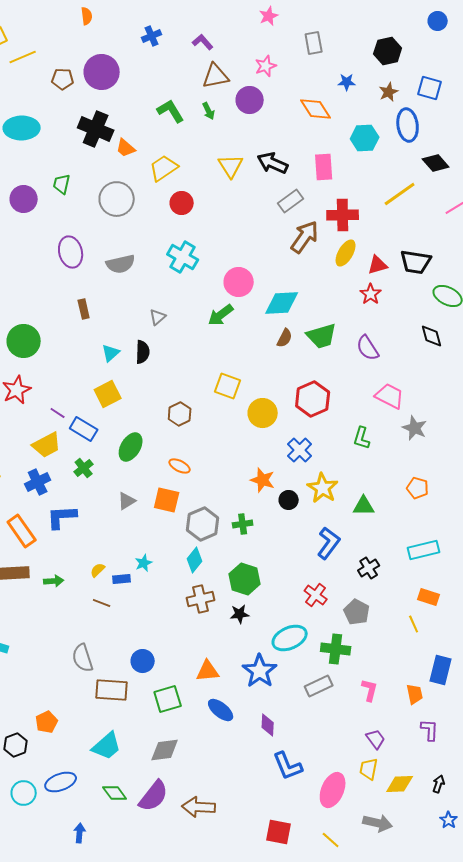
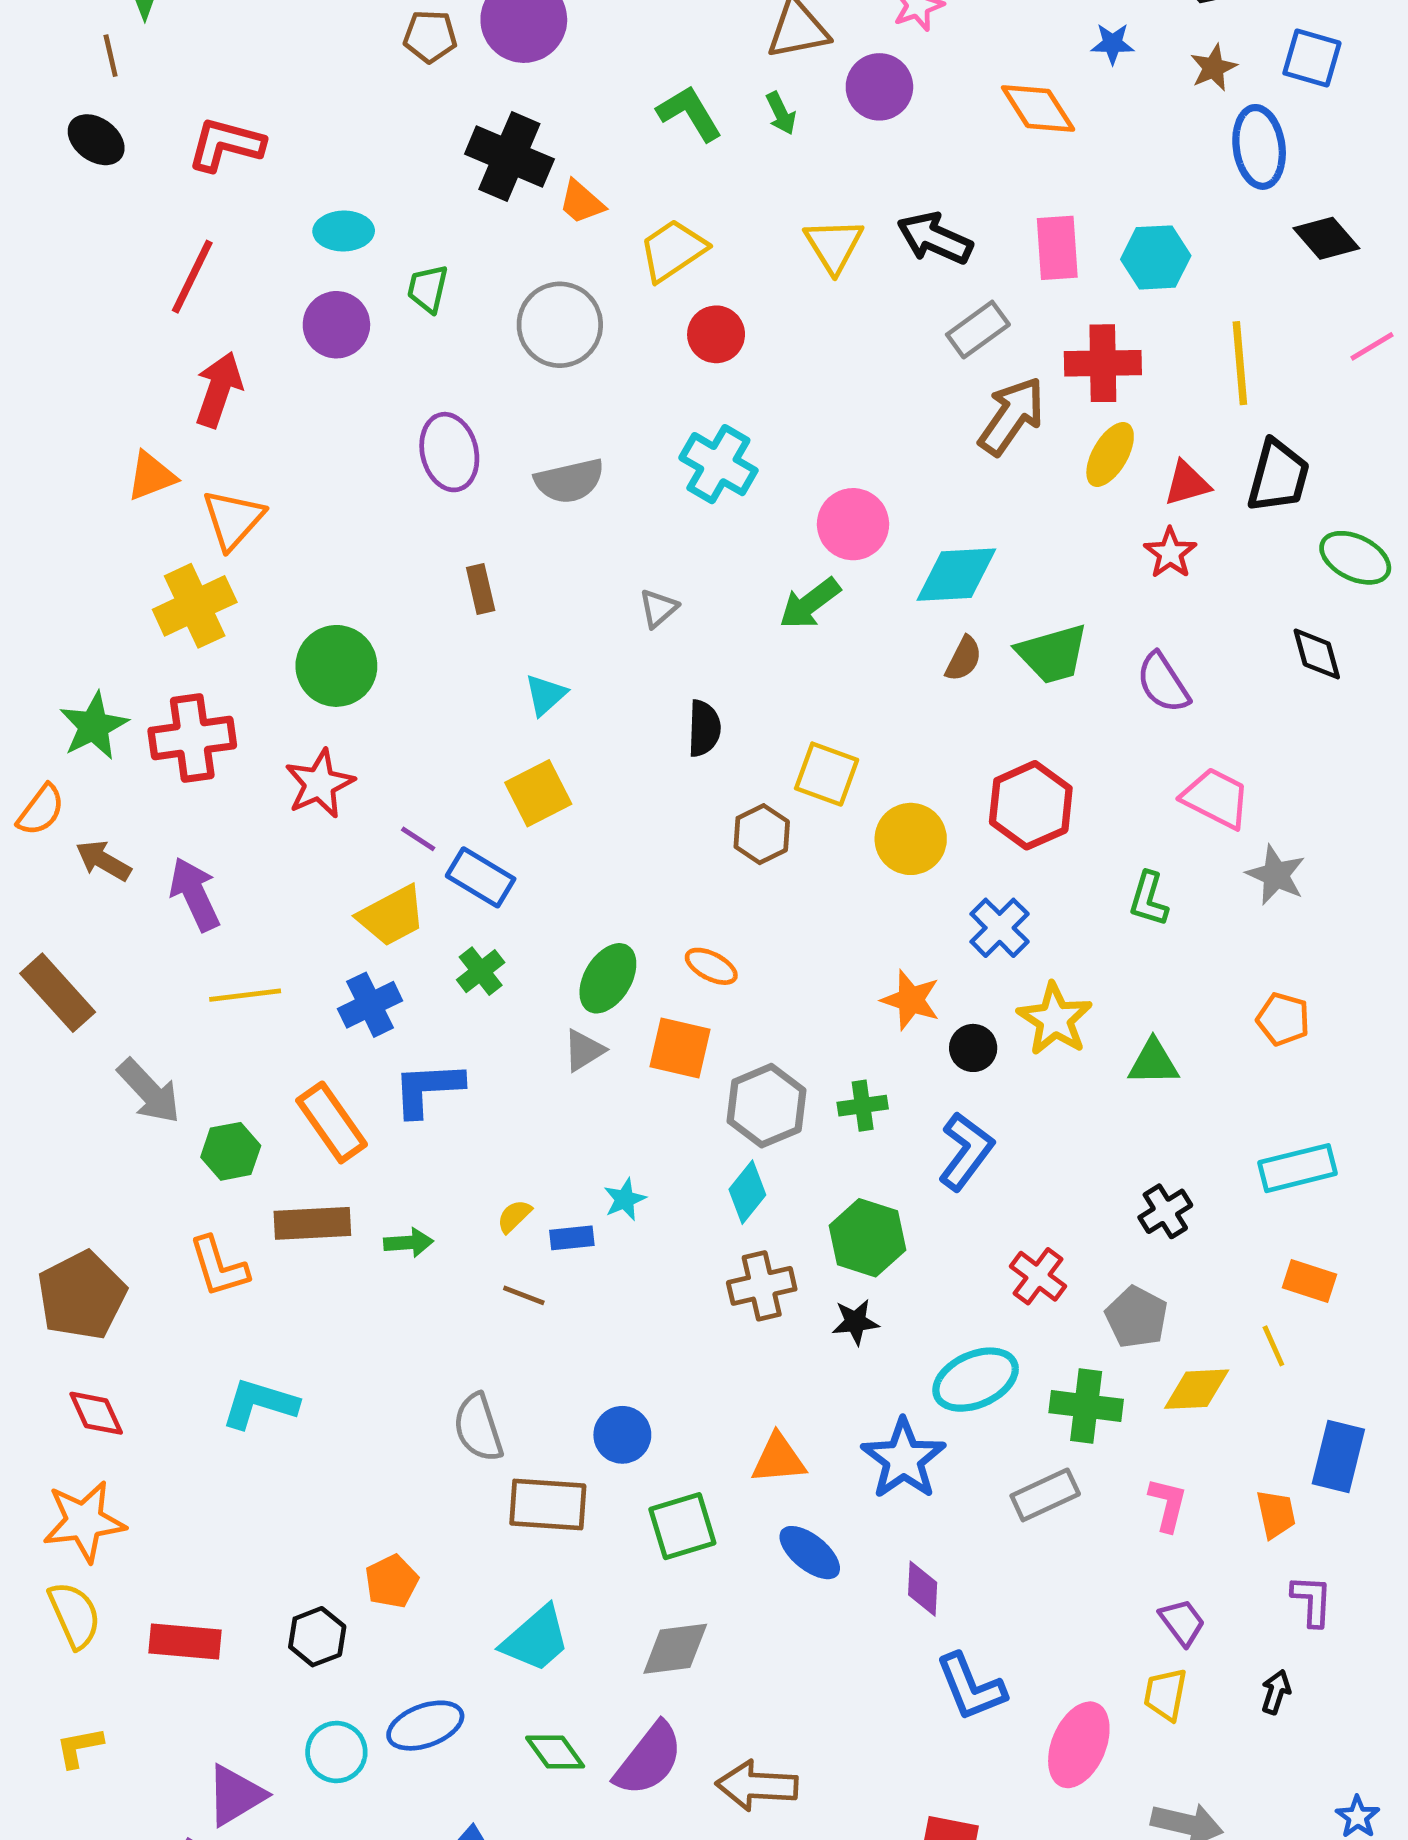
cyan ellipse: (22, 128) -> (344, 231), moved, size x0.7
cyan hexagon: (365, 138) -> (1156, 257), moved
yellow line: (400, 194) -> (1240, 363), moved, turned -60
black trapezoid: (416, 262) -> (1278, 476), turned -84
black semicircle: (143, 352) -> (704, 728), moved
brown hexagon: (180, 414) -> (762, 834), moved
green ellipse: (131, 447) -> (608, 978), moved
blue L-shape: (329, 543) -> (966, 1151), moved
yellow diamond: (400, 784) -> (1197, 1389), moved
black arrow: (439, 784) -> (1276, 1692), moved

